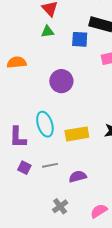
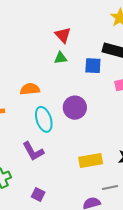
cyan ellipse: (45, 124) -> (44, 119), moved
purple L-shape: (18, 137) -> (33, 151), moved, turned -30
gray line: (50, 165) -> (110, 188), moved

